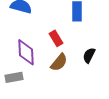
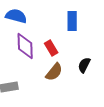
purple diamond: (26, 52) -> (25, 46), moved

